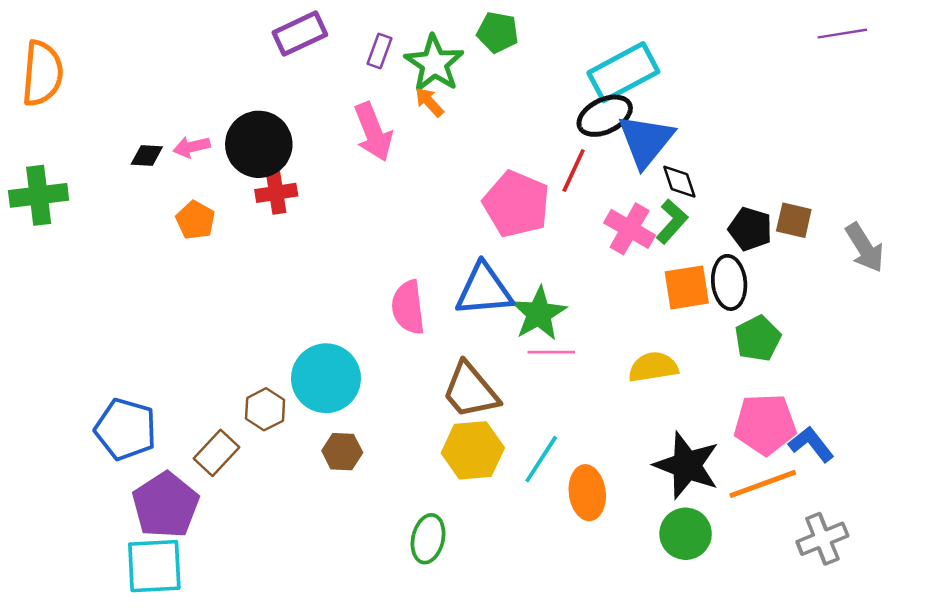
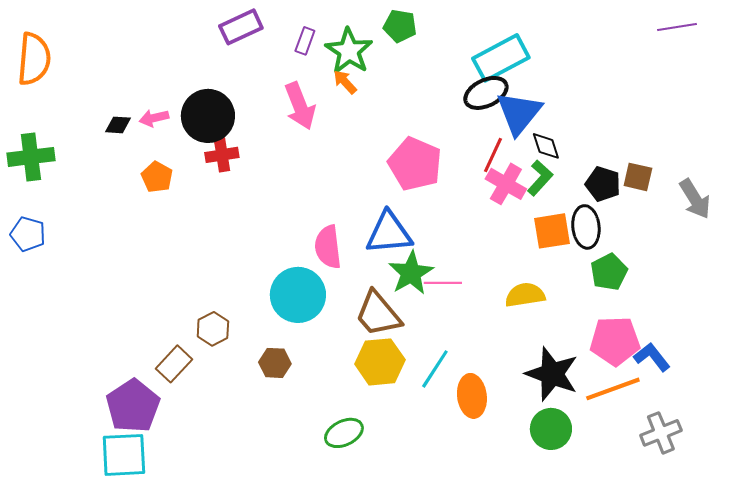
red line: (574, 170) -> (493, 155), moved
green star: (539, 314) -> (411, 273), moved
cyan circle: (326, 378) -> (298, 295), moved
blue pentagon: (126, 429) -> (28, 234), moved, size x0.7
green ellipse: (428, 539) -> (344, 433), turned 51

